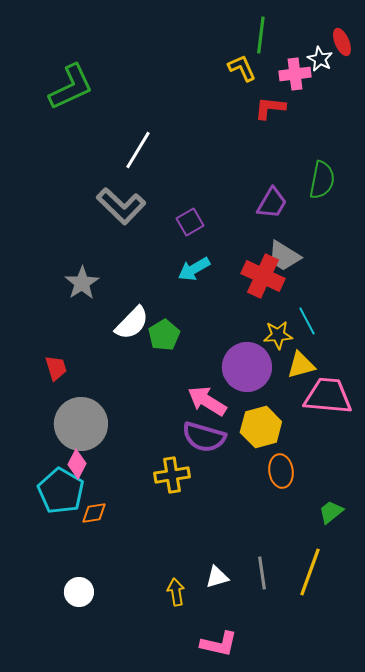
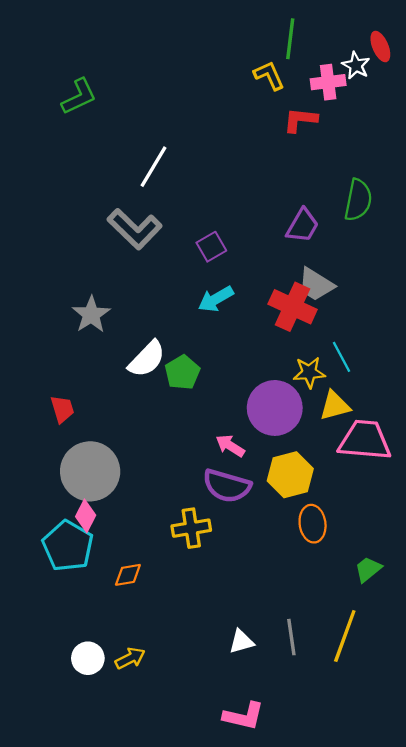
green L-shape: (71, 87) -> (79, 97), size x0.7
pink arrow: (207, 401) -> (230, 446), size x0.7
orange diamond: (94, 513) -> (128, 575), moved
yellow arrow: (176, 592) -> (130, 658), moved, turned 72

